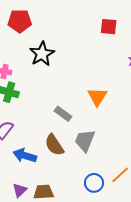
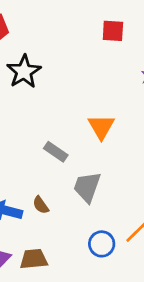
brown semicircle: (54, 145) -> (41, 205), moved, size x0.6

